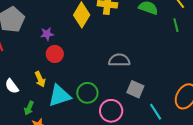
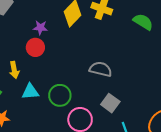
purple star: (47, 34) -> (40, 28), moved
cyan triangle: (60, 96) -> (30, 92), size x0.7

